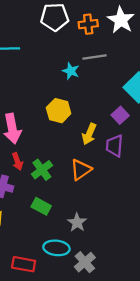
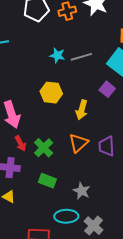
gray line: (95, 57) -> (81, 57), moved
purple trapezoid: (115, 146) -> (107, 146), moved

